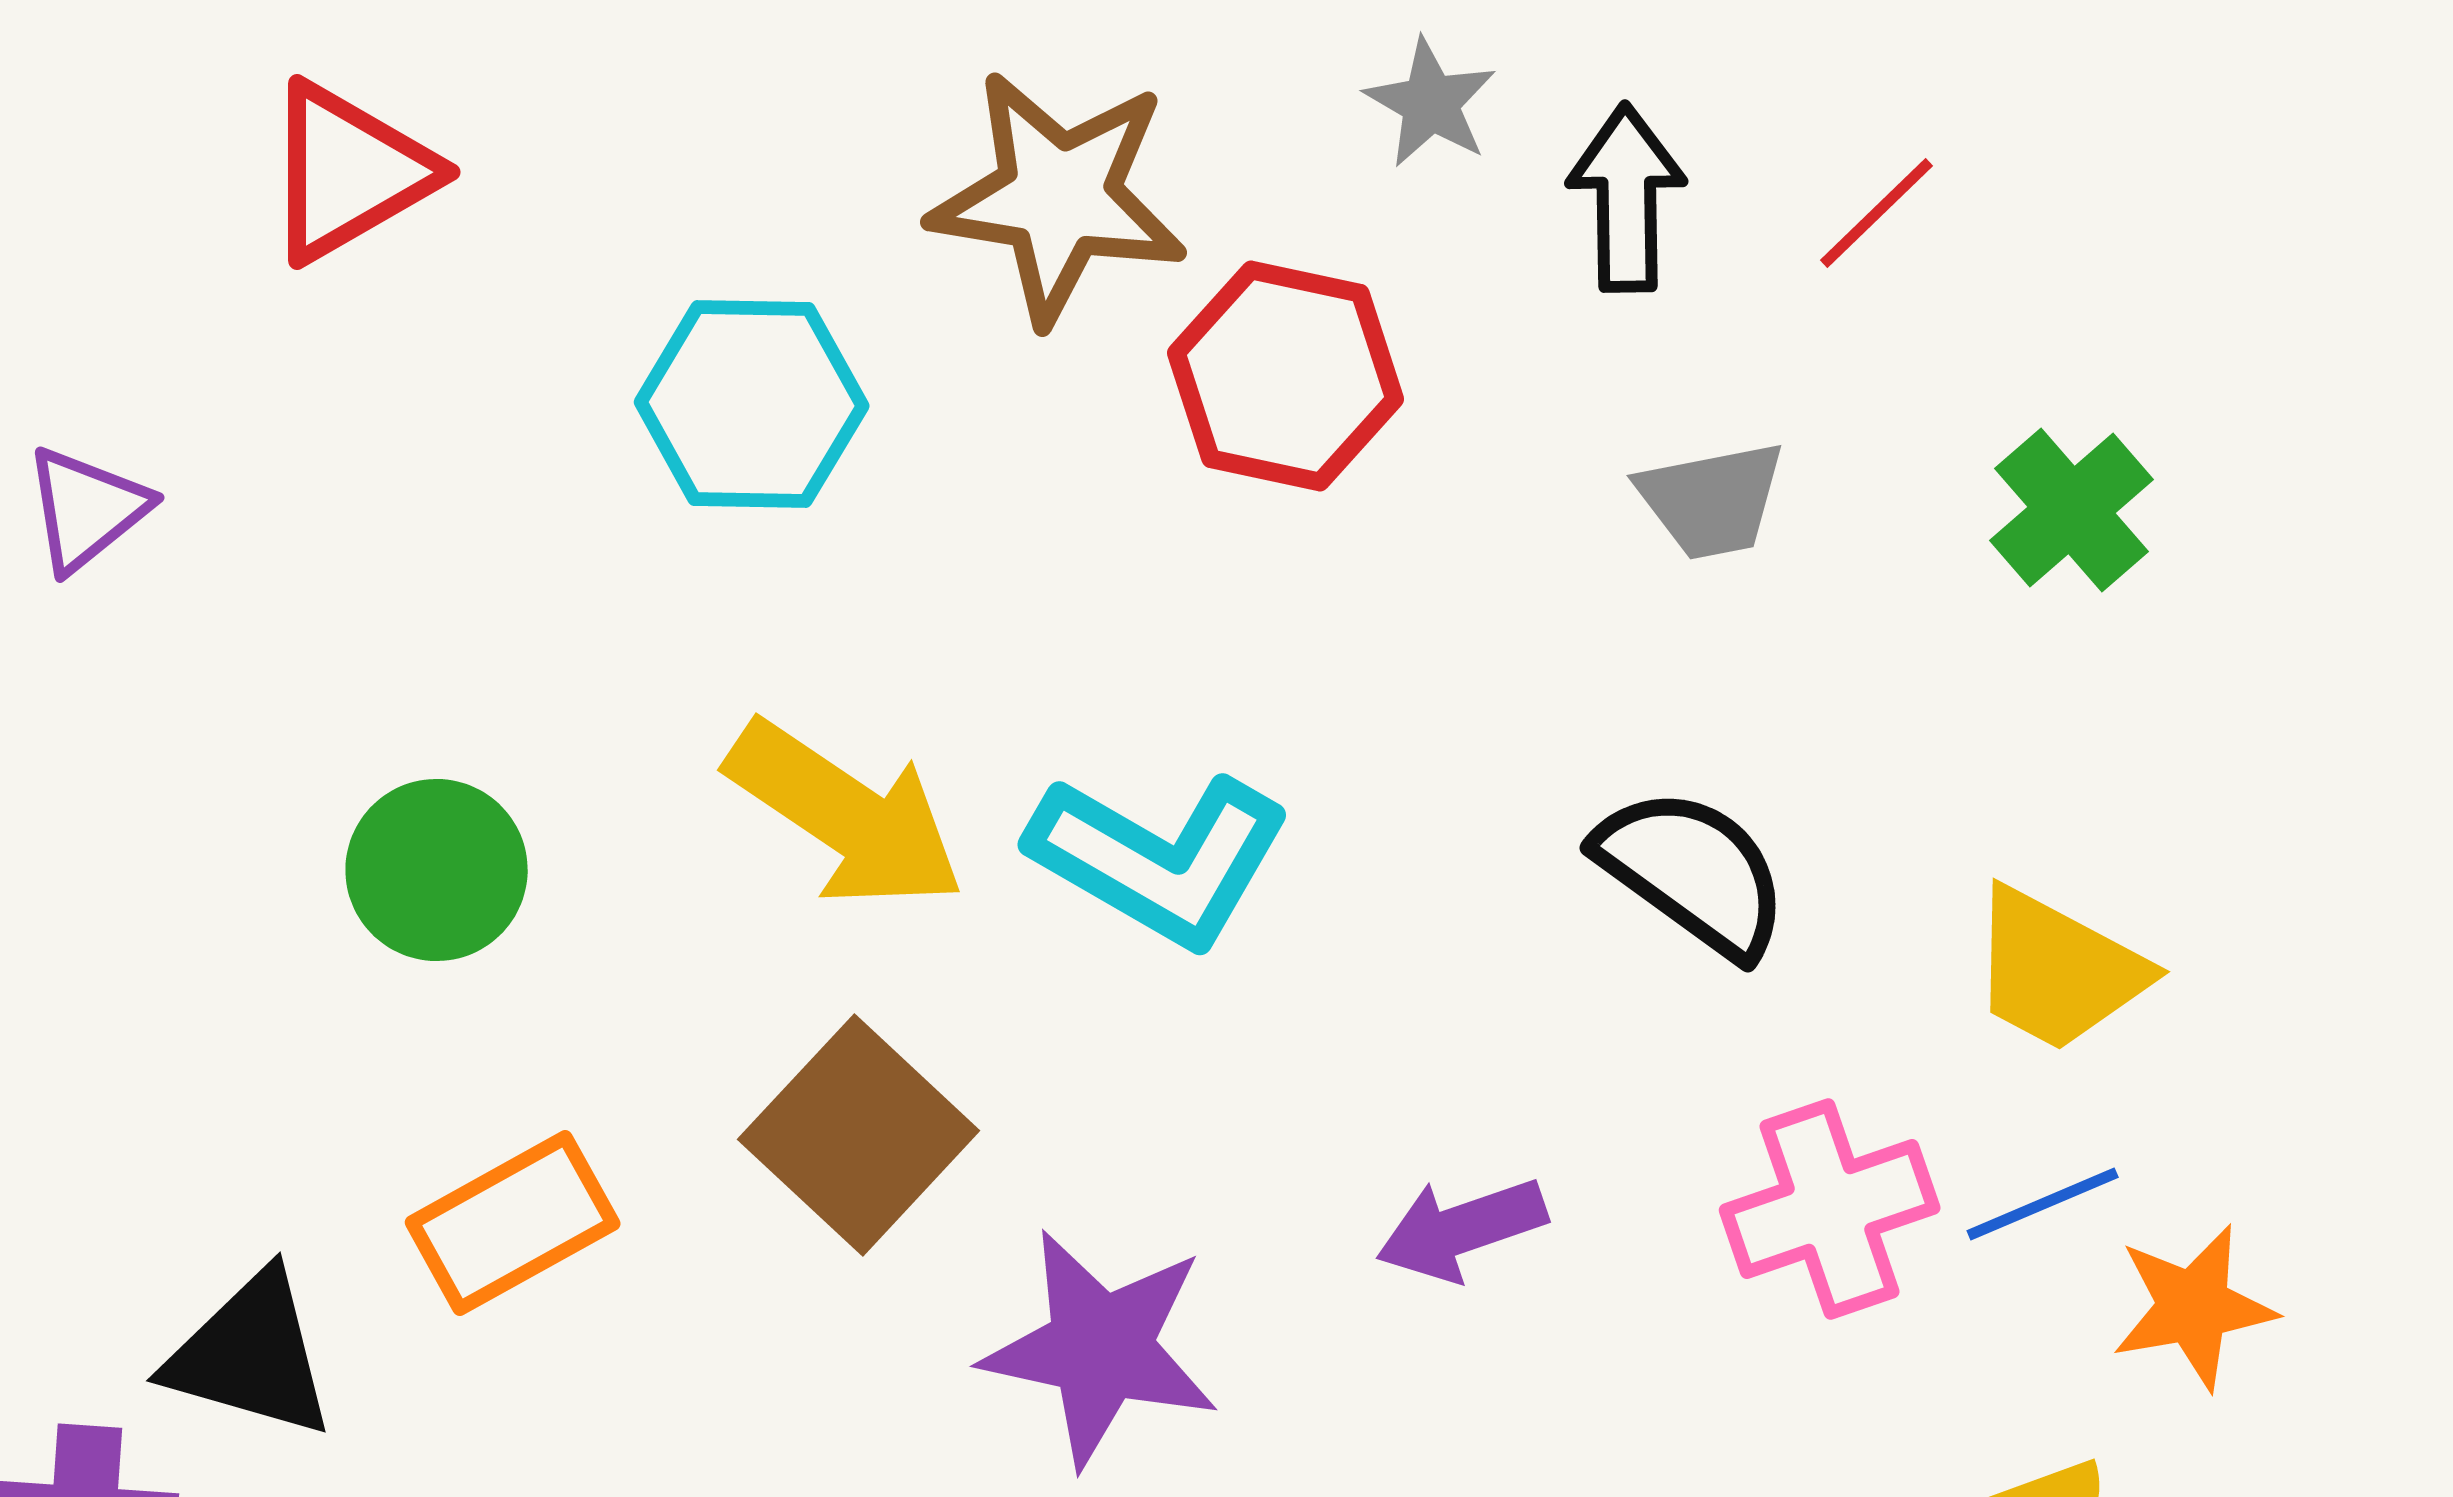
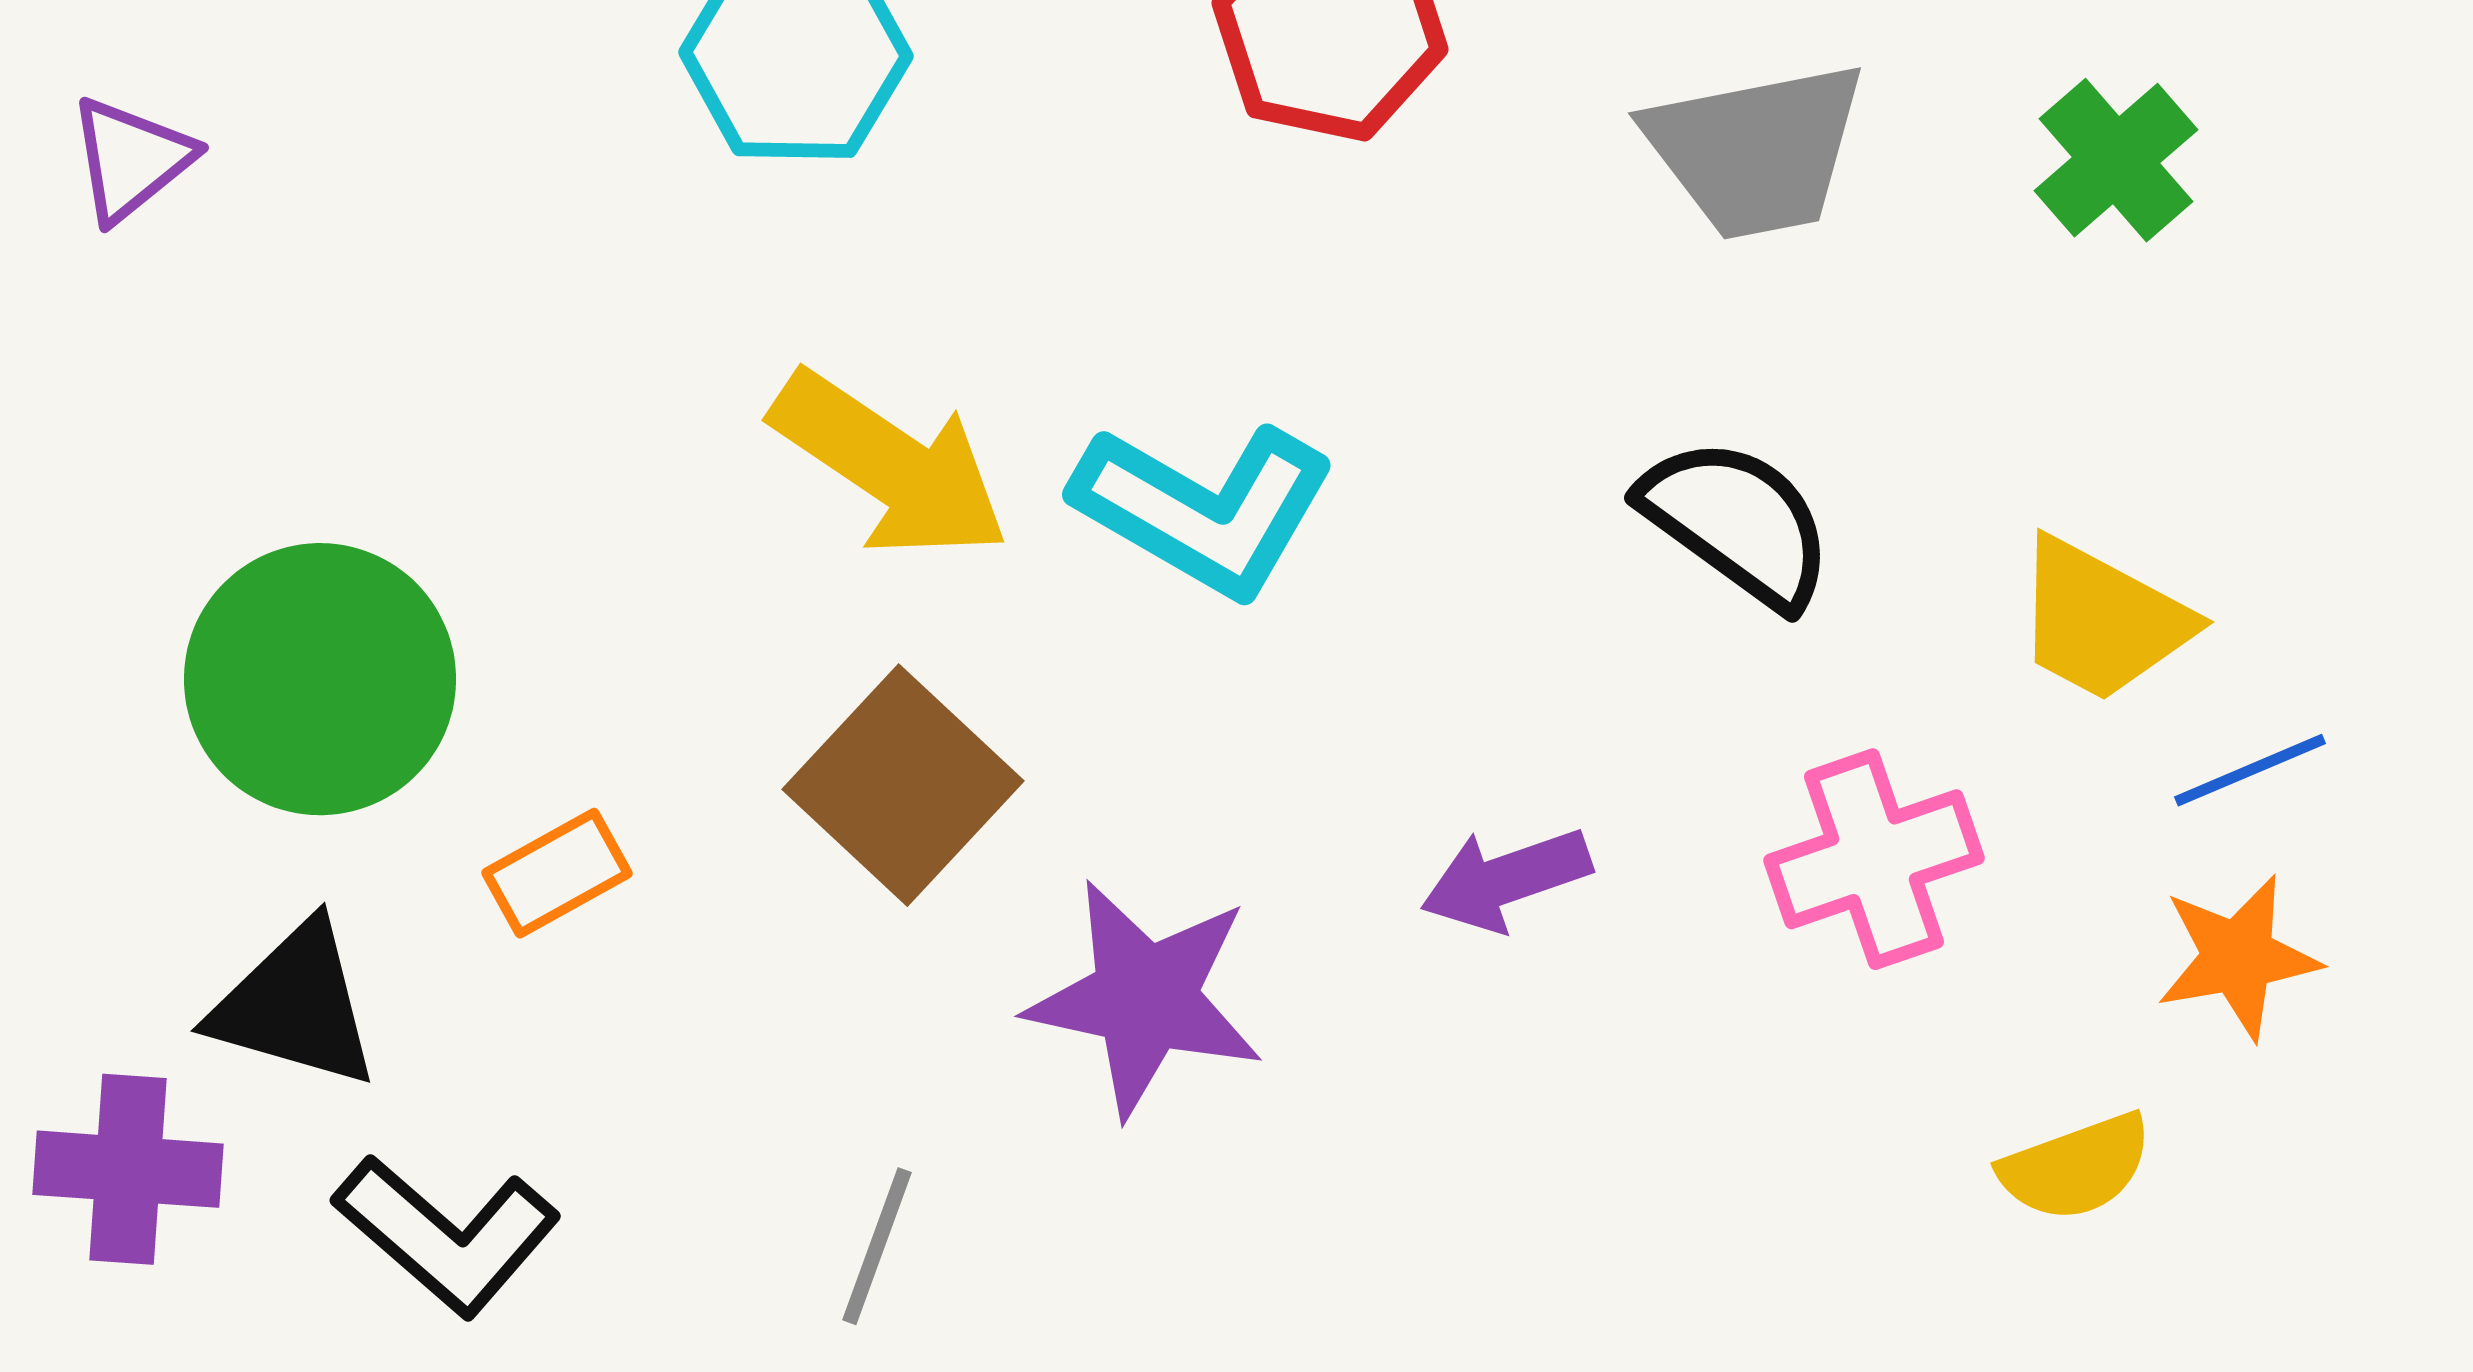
gray trapezoid: (1712, 500) -> (1756, 150), size x1.5
green circle: (437, 870) -> (320, 679), moved, size x1.5
blue line: (2043, 1204) -> (2250, 770), moved
orange rectangle: (513, 1223) -> (557, 873), size x0.7

